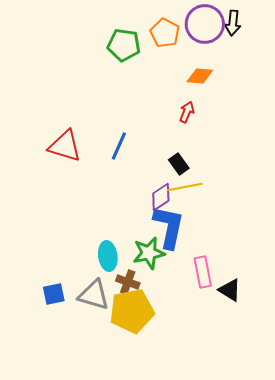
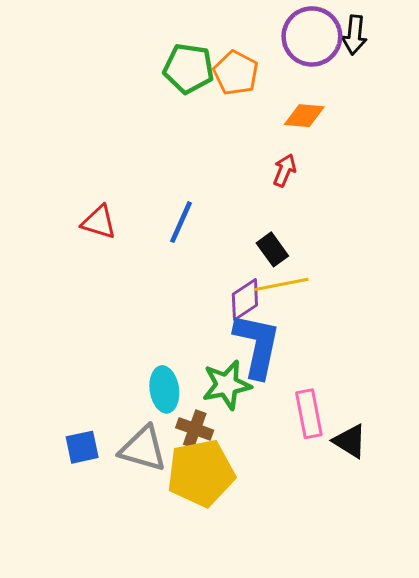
orange pentagon: (165, 33) -> (236, 73), moved
red triangle: (65, 146) -> (99, 222), size x0.7

